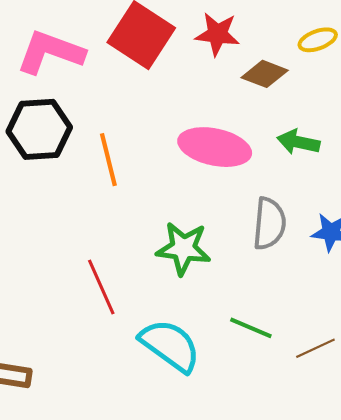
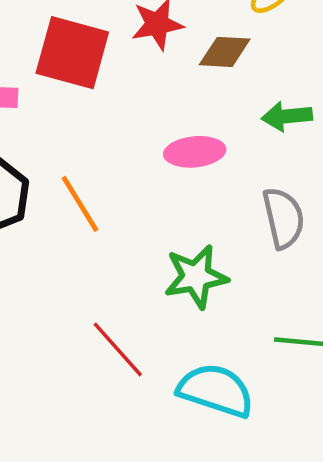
pink ellipse: (215, 147) -> (195, 152), size x0.7

